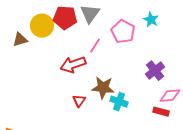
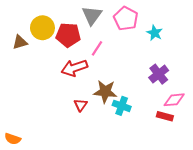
red pentagon: (65, 18) -> (68, 35), moved
cyan star: (151, 20) -> (155, 33), moved
pink pentagon: (123, 32) -> (126, 19), moved

